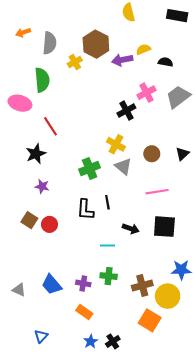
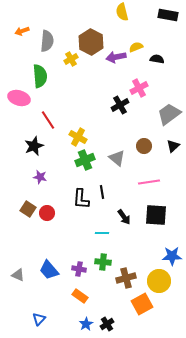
gray trapezoid: (178, 97) -> (169, 114), moved
yellow cross: (116, 144) -> (78, 137), moved
black arrow: (131, 229) -> (124, 217), turned 35
brown cross: (142, 286) -> (126, 278), moved
orange square: (150, 320) -> (142, 304), turned 30

